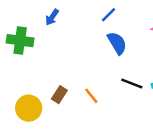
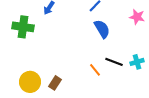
brown rectangle: (59, 95) -> (55, 83), moved
orange line: (91, 96) -> (95, 70), moved

